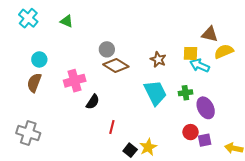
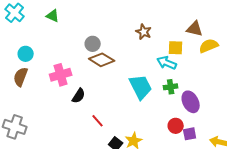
brown star: (158, 59) -> (144, 32), moved
cyan arrow: (200, 66) -> (167, 63), moved
red line: (112, 127) -> (98, 121), turned -56

